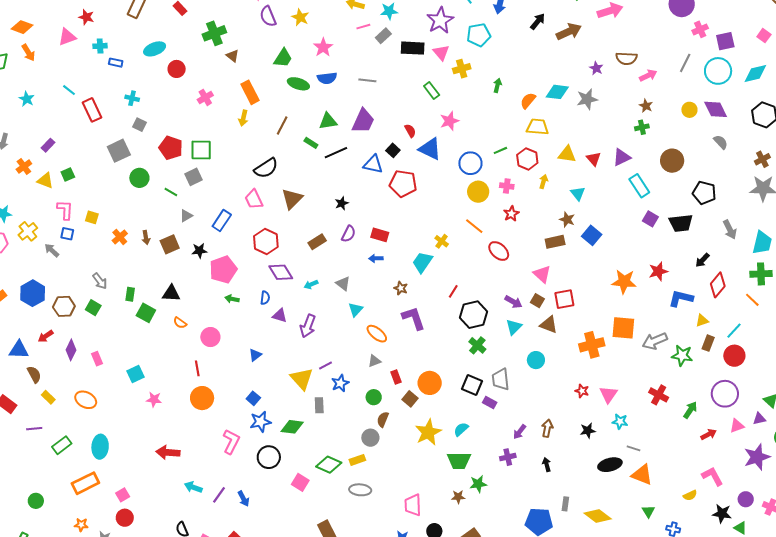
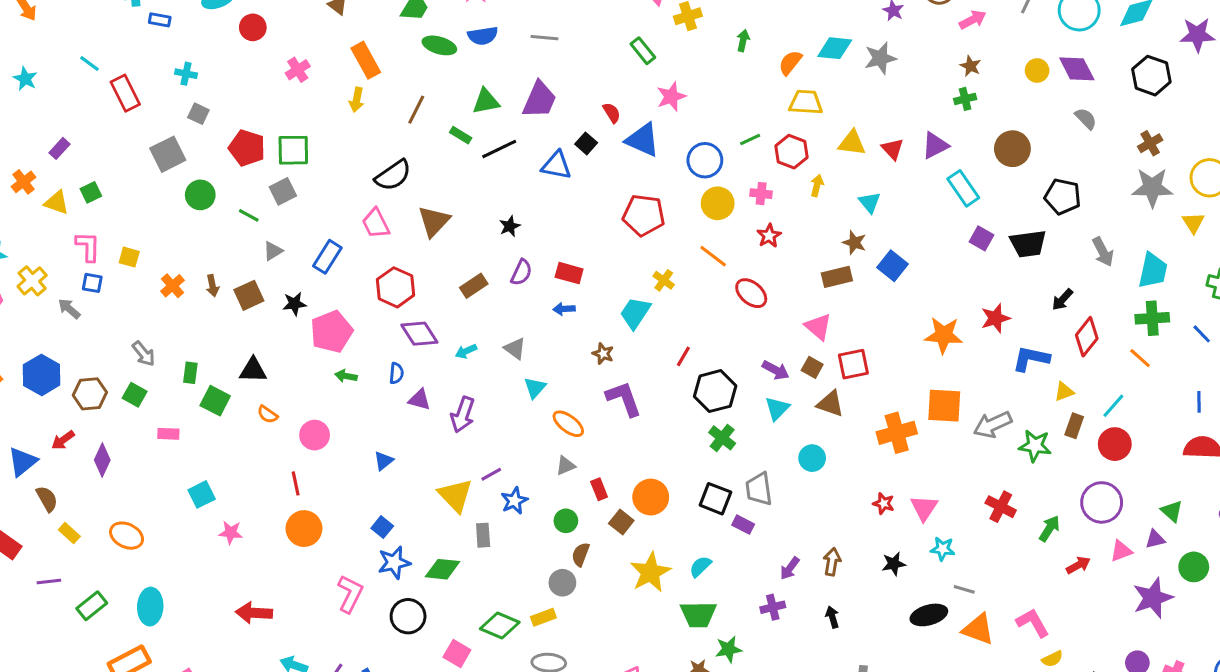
red pentagon: (403, 184) -> (644, 215), moved
blue triangle: (19, 350) -> (23, 462), turned -40
pink rectangle: (97, 359) -> (168, 434), moved, turned -64
pink L-shape: (712, 476) -> (1033, 623), moved

